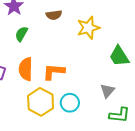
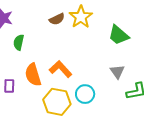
brown semicircle: (54, 15) -> (57, 19), moved
orange L-shape: (54, 72) -> (61, 69), turned 60

